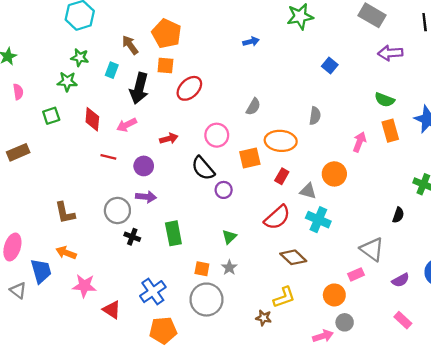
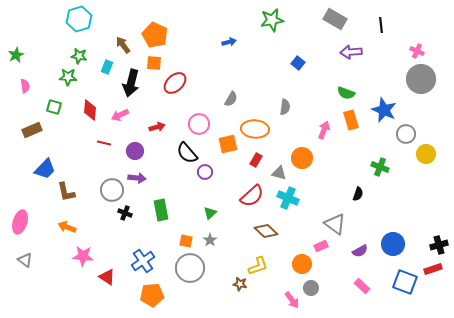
green square: (51, 116) -> (54, 107), turned 35
brown rectangle: (18, 152) -> (32, 130), moved
blue trapezoid: (41, 271) -> (45, 169), moved, turned 60
pink arrow: (323, 336) -> (292, 300), turned 72

